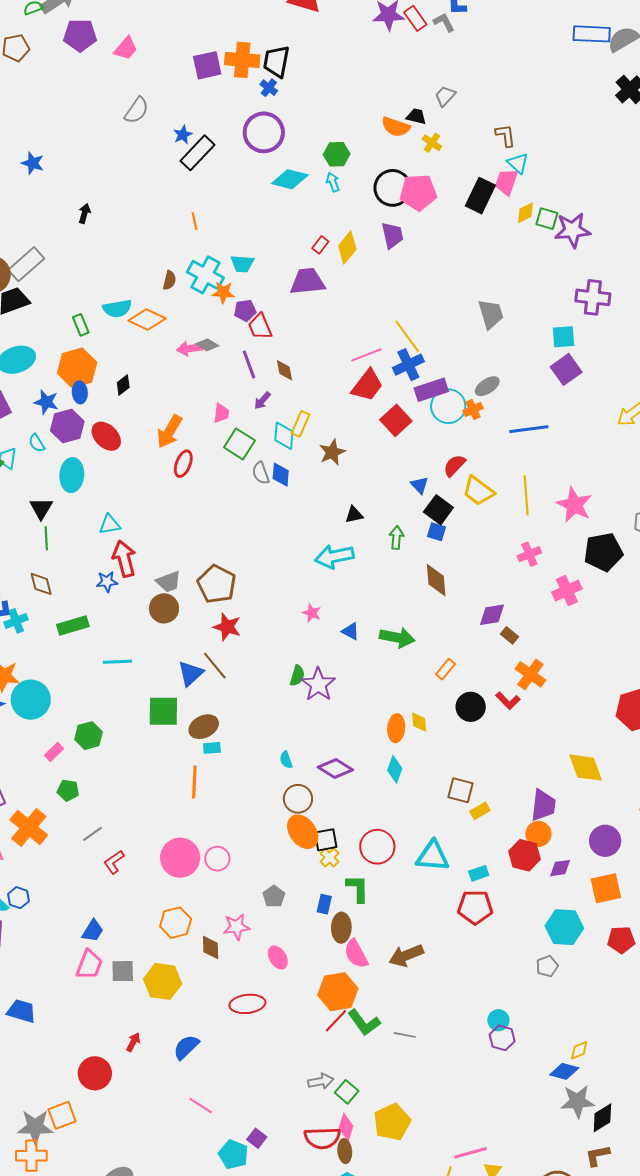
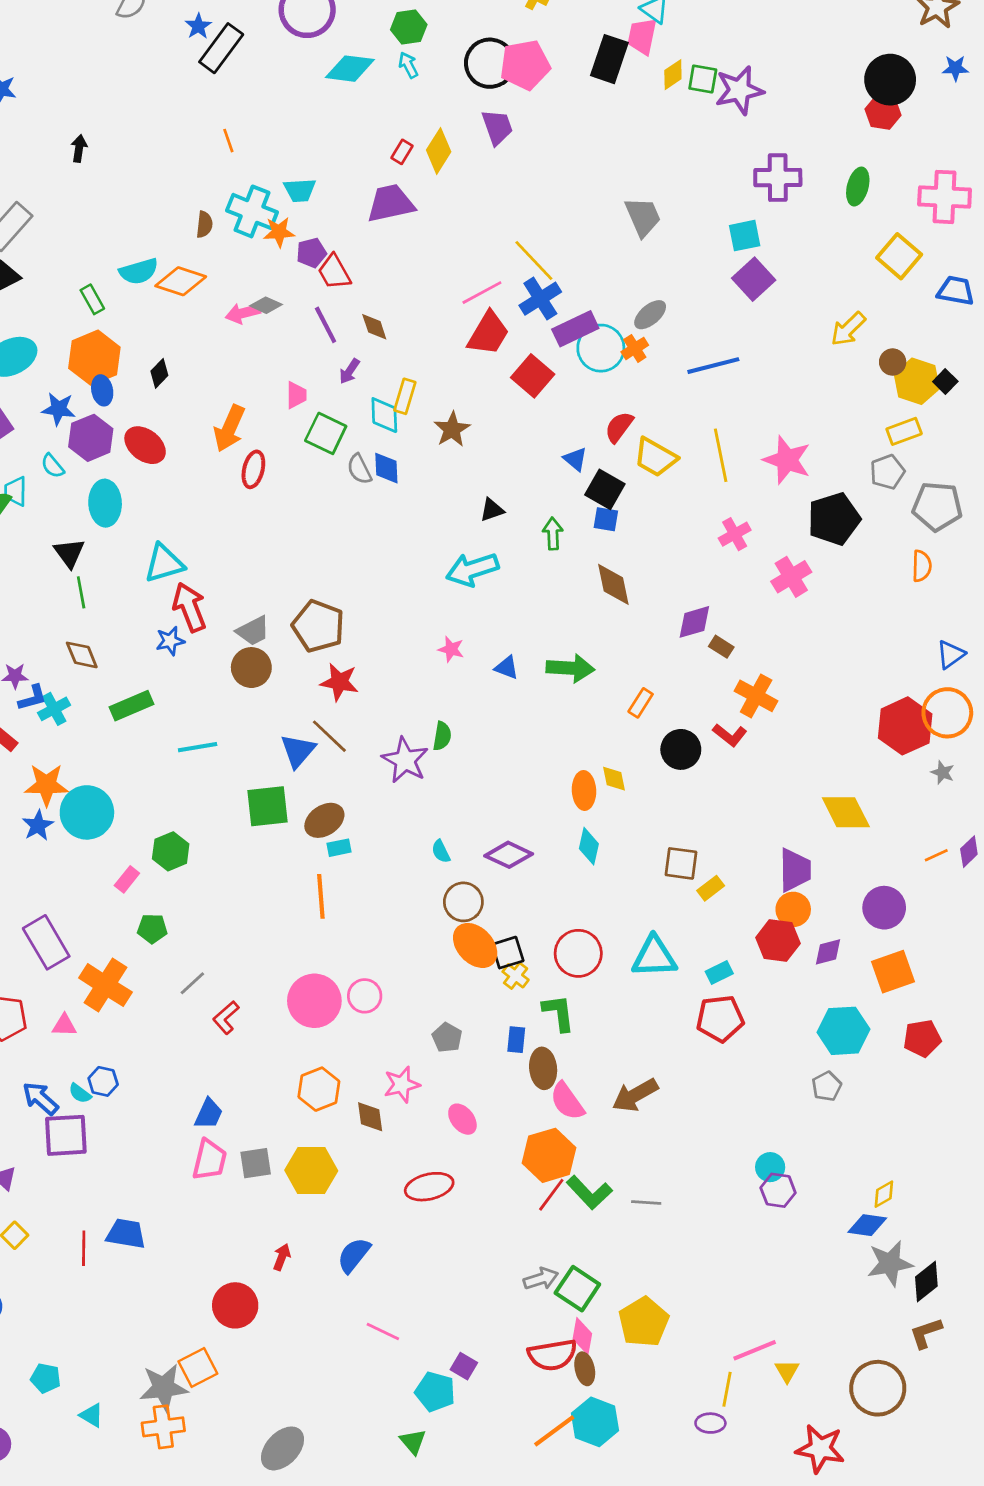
cyan triangle: (110, 524) -> (164, 563), size x1.4
purple star: (318, 684) -> (405, 760), moved
green square: (347, 1092) -> (577, 1289), size x1.4

